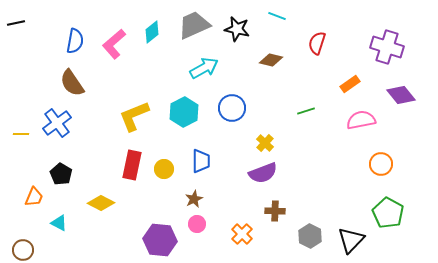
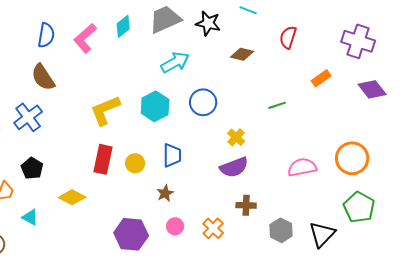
pink semicircle: (361, 120) -> (302, 167), moved
orange circle: (381, 164) -> (352, 158), size x1.4
pink circle: (197, 224) -> (175, 226), moved

